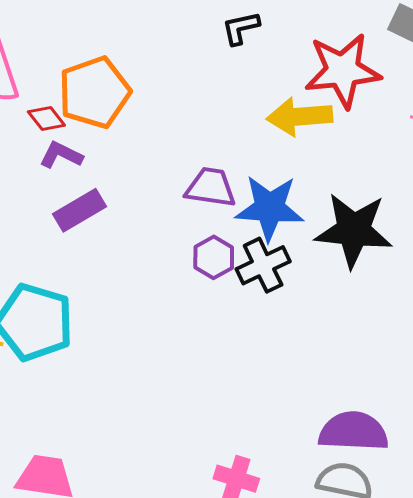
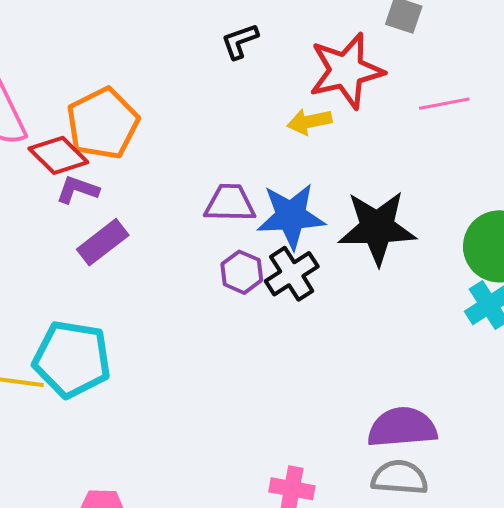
yellow arrow: (300, 116) -> (309, 122), size x0.7
red diamond: (46, 119) -> (58, 155), size x1.5

